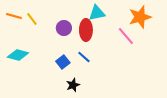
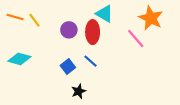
cyan triangle: (97, 13) -> (104, 14), turned 42
orange star: (140, 17) -> (151, 18), turned -30

